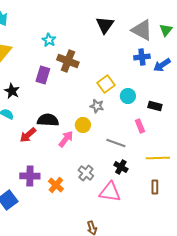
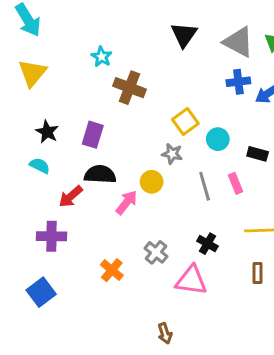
purple rectangle: (43, 75) -> (93, 135), moved
gray line: (116, 143) -> (205, 186), moved, turned 54
purple cross: (30, 176) -> (52, 236), moved

